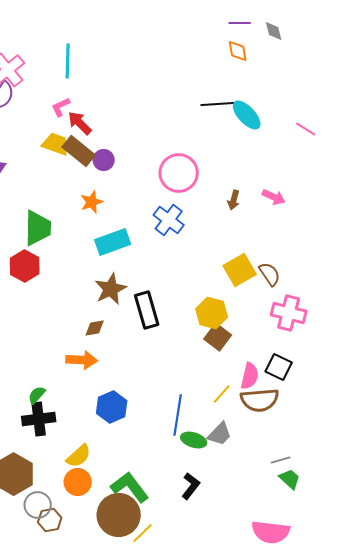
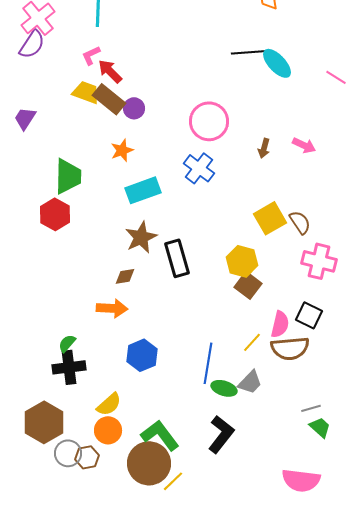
black L-shape: (191, 486) -> (221, 434), size x1.4
brown hexagon: (50, 520) -> (87, 457), moved

